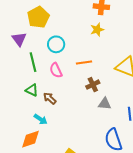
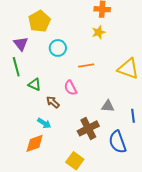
green line: (33, 62) -> (16, 67), moved
pink semicircle: (56, 70) -> (71, 88), moved
brown cross: (93, 85) -> (88, 128), moved, size x1.5
green triangle: (32, 90) -> (34, 84), moved

